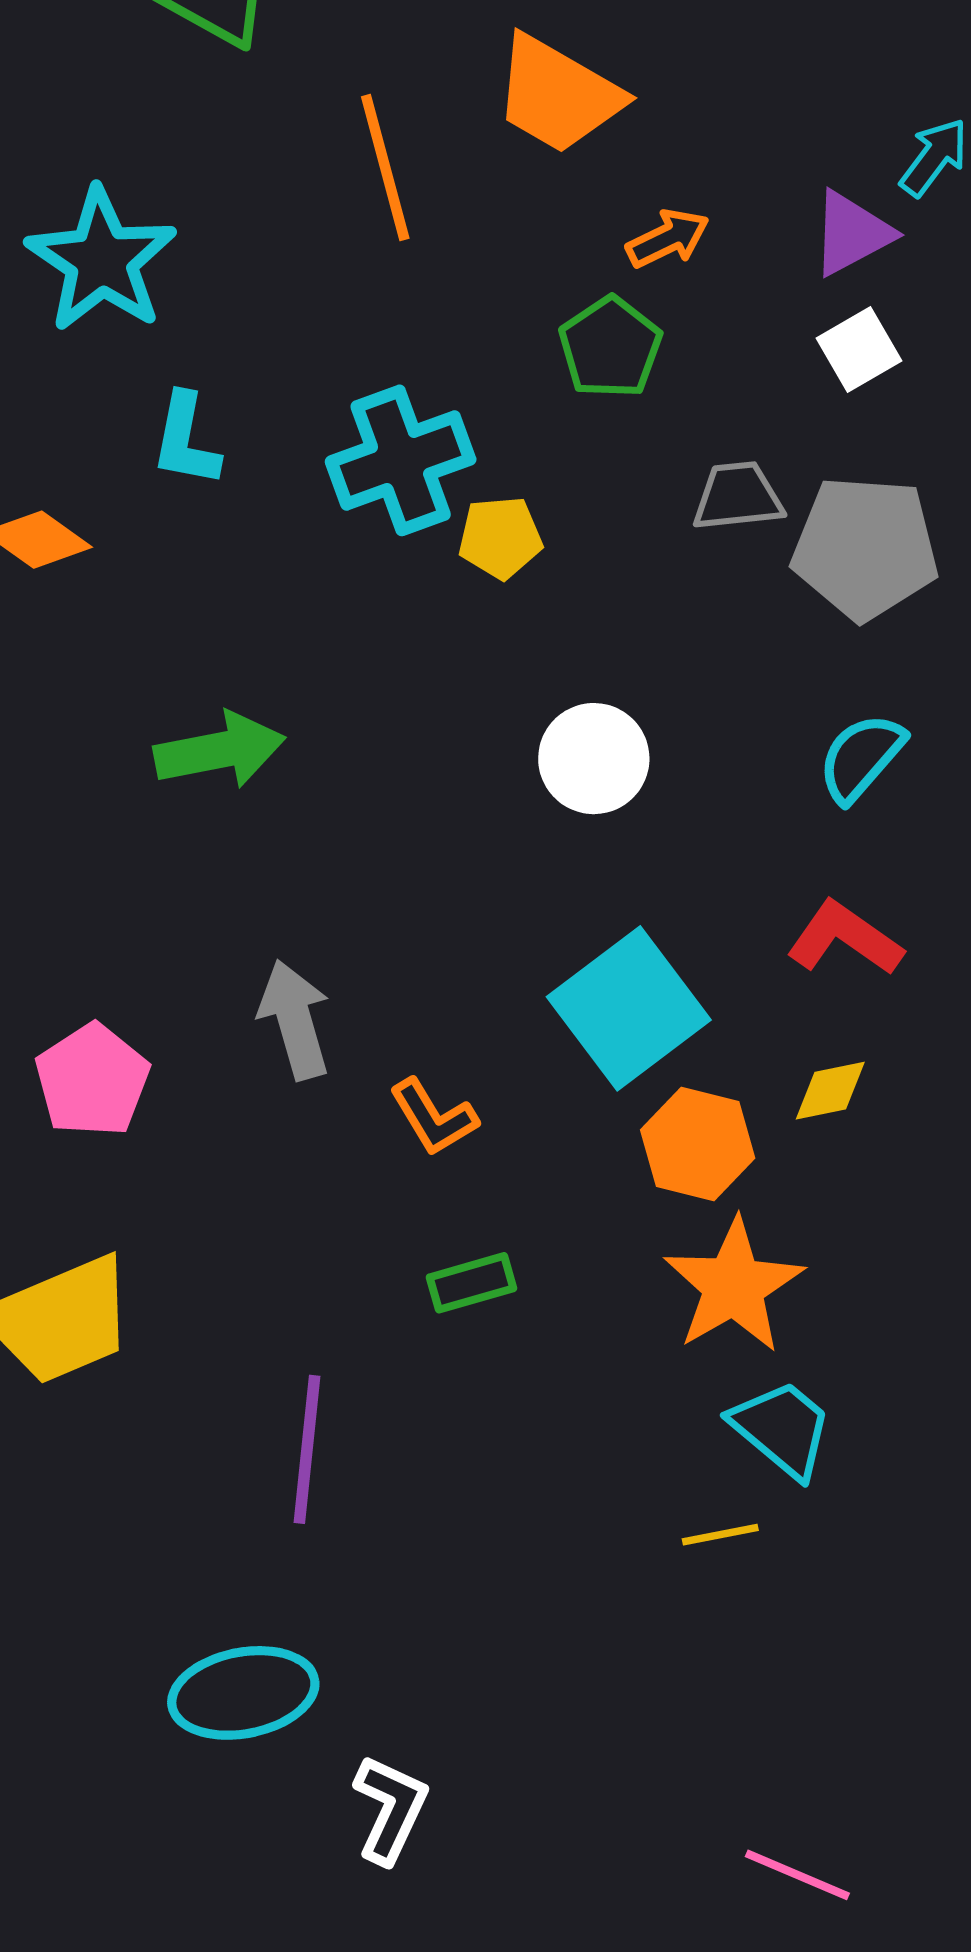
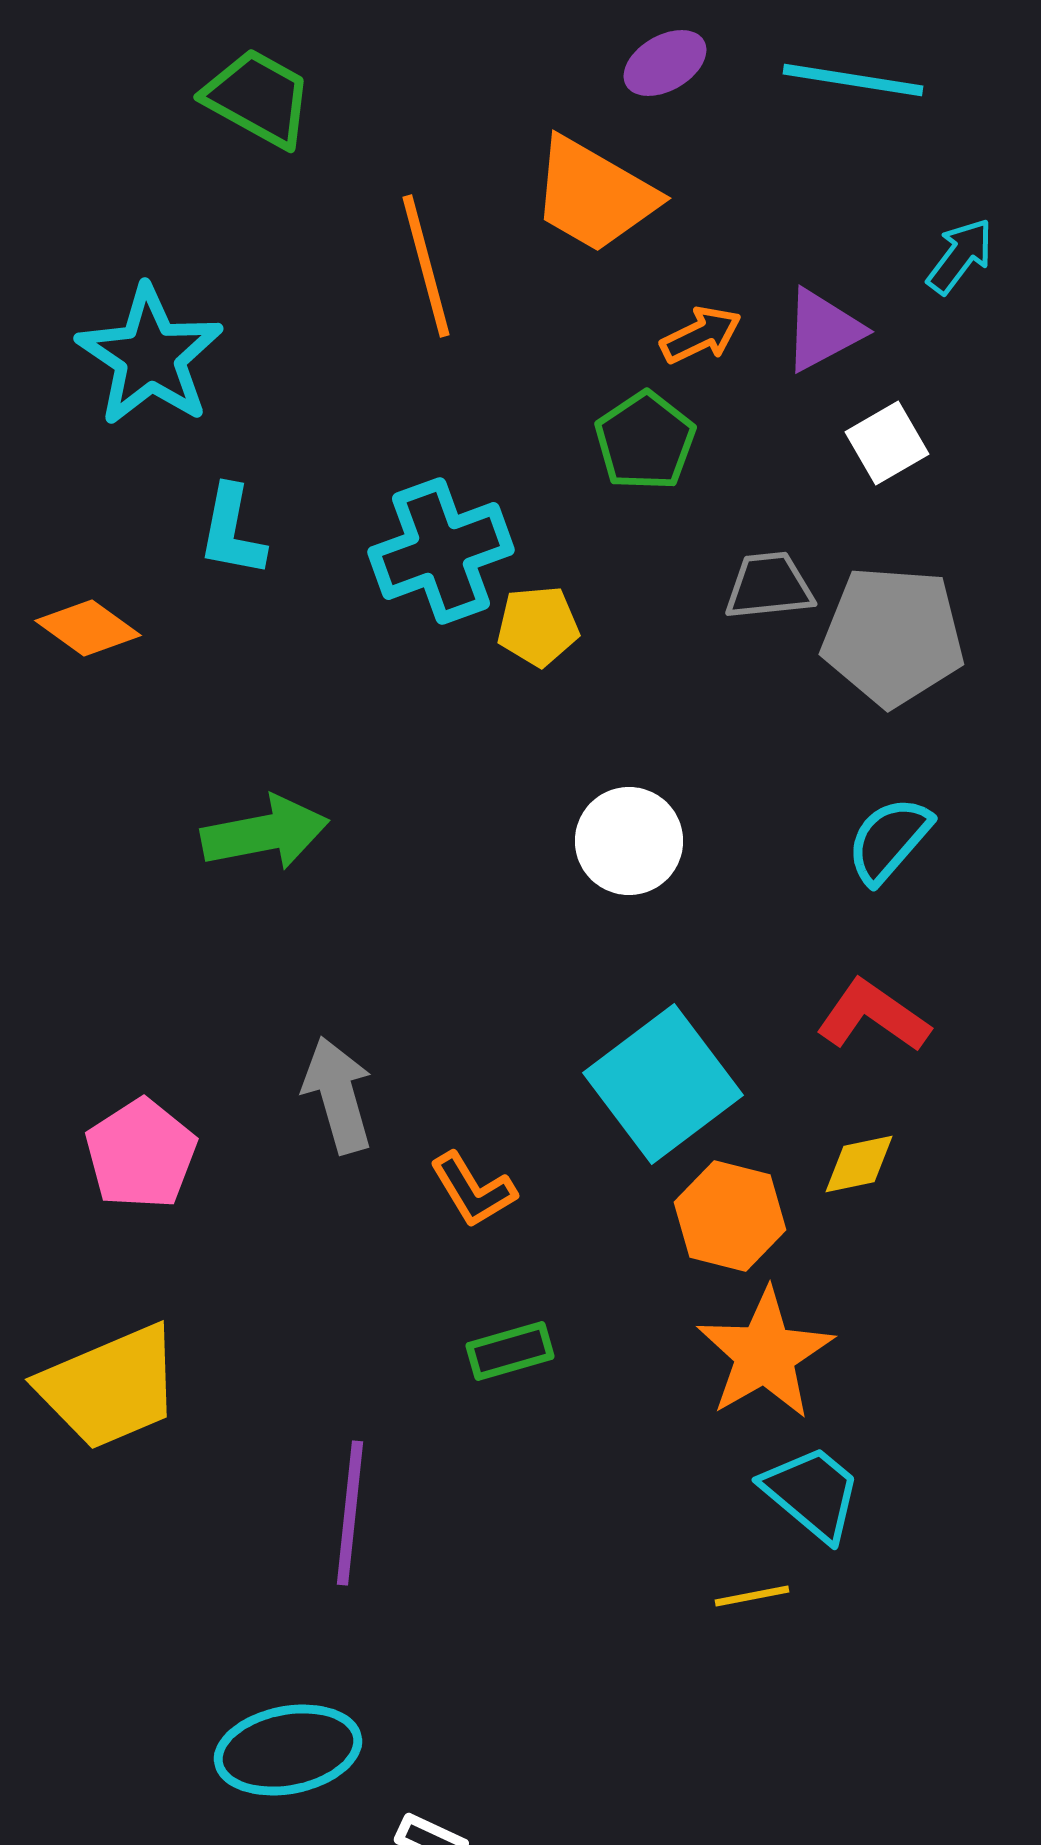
purple triangle: (852, 233) -> (823, 330), moved

